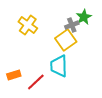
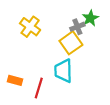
orange rectangle: (14, 75) -> (15, 80), turned 32
red line: (36, 82) -> (39, 88), turned -30

